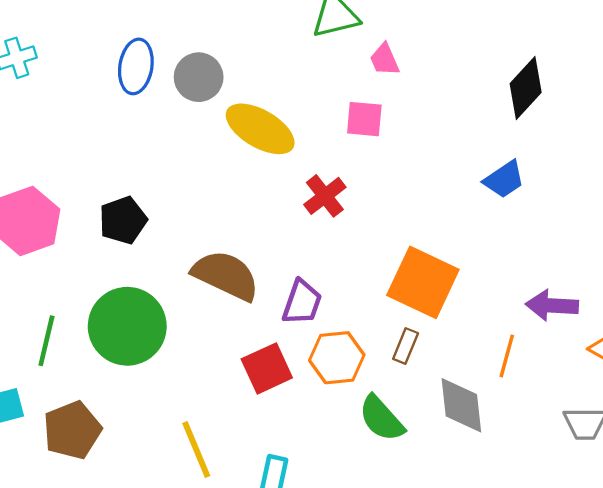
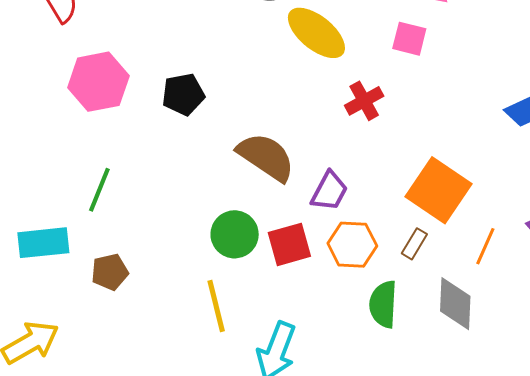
green circle: (127, 326) -> (235, 234), moved, size x0.7
orange line: (507, 356) -> (485, 246), moved
green semicircle: (381, 418) -> (383, 304), turned 36
brown pentagon: (72, 430) -> (110, 272), size x0.7

